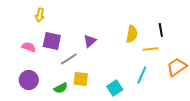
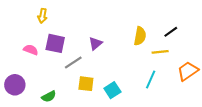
black line: (161, 30) -> (171, 32), turned 64
purple circle: (29, 80) -> (15, 85), moved
green semicircle: (61, 88) -> (49, 96), moved
cyan square: (115, 88) -> (112, 90), moved

